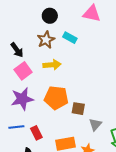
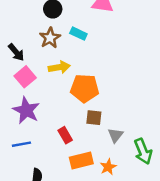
orange pentagon: (56, 98) -> (85, 88), moved
purple star: (22, 99) -> (26, 110), turned -30
red rectangle: (36, 133) -> (65, 135), moved

